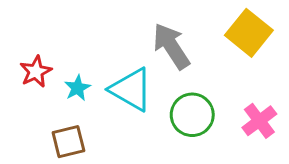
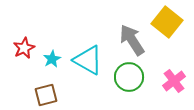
gray arrow: (171, 46) -> (132, 40), moved

